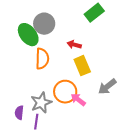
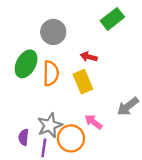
green ellipse: (28, 35) -> (26, 64), moved, turned 65
yellow rectangle: (82, 66) -> (83, 82), moved
orange circle: (65, 92) -> (71, 138), moved

